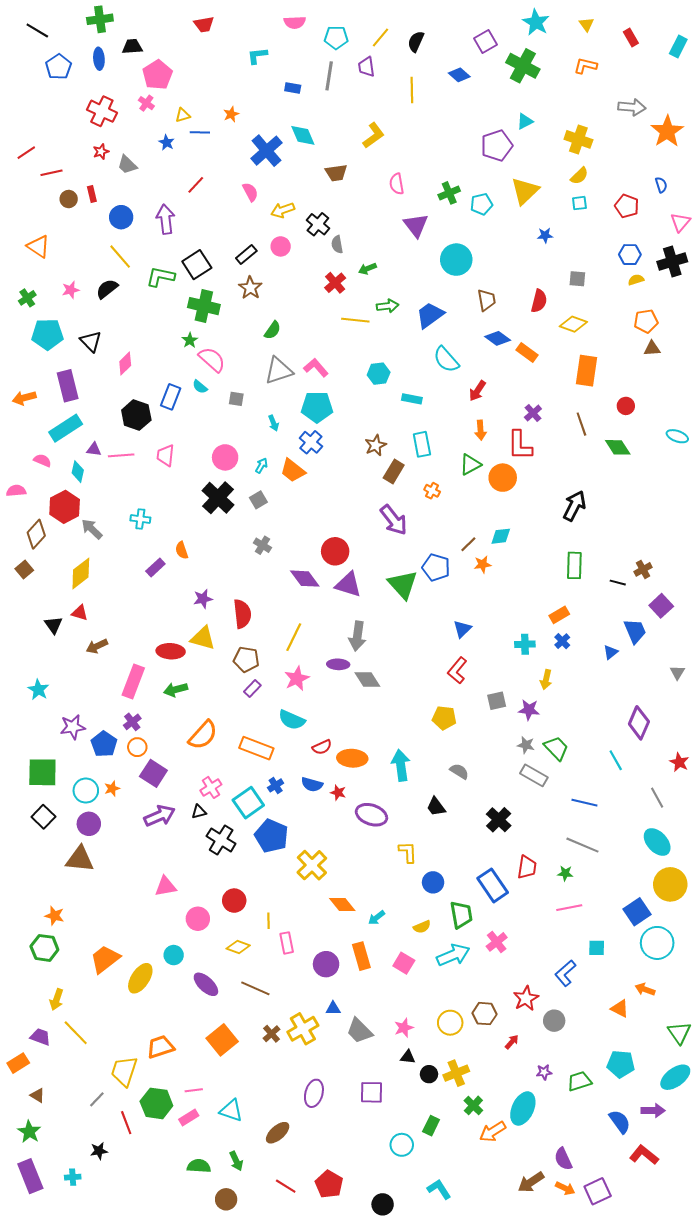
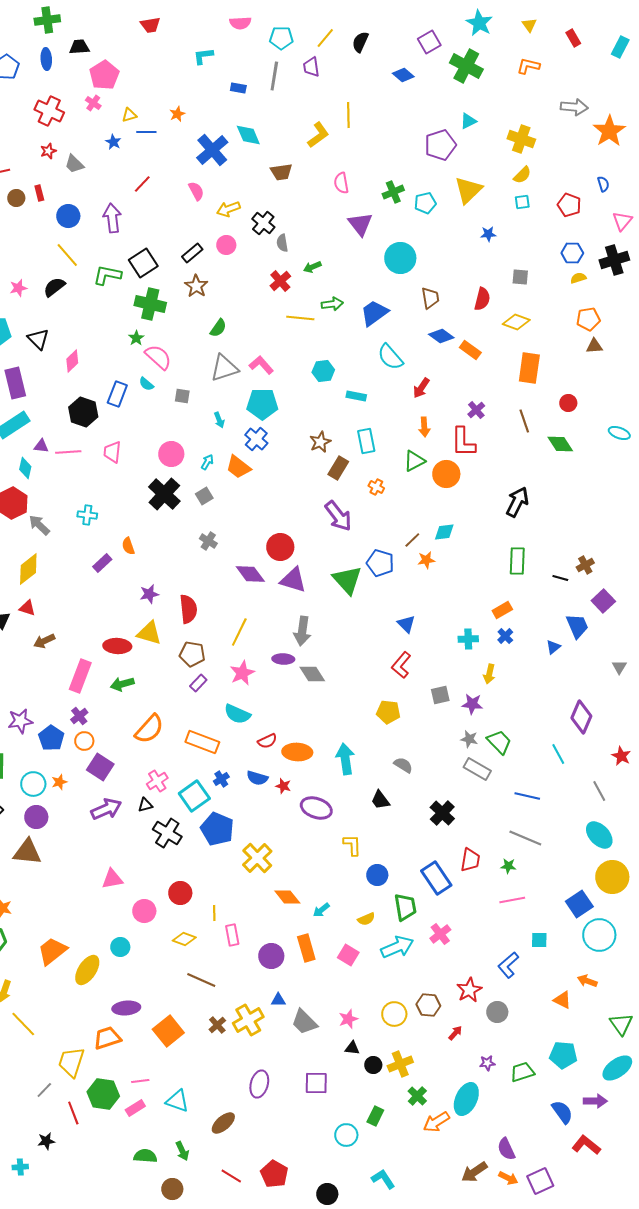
yellow line: (412, 90) -> (348, 115), moved
blue triangle: (462, 629) -> (406, 624), turned -30
purple ellipse: (206, 984) -> (126, 1008), moved, turned -48

